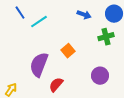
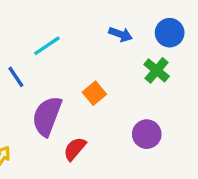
blue line: (20, 13) -> (16, 77), moved
green cross: (106, 37) -> (157, 70), turned -35

